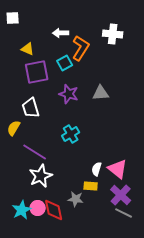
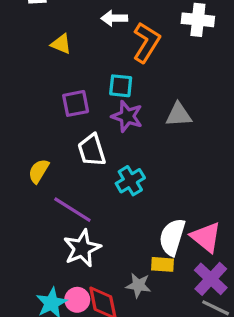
cyan square: (65, 63) -> (121, 86), moved, turned 35
purple square: (37, 72) -> (76, 103), moved, size x0.7
white trapezoid: (31, 108) -> (92, 150), moved
white semicircle: (97, 169) -> (172, 237), size x1.6

